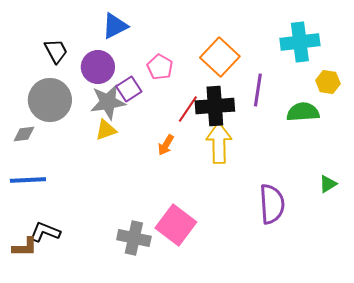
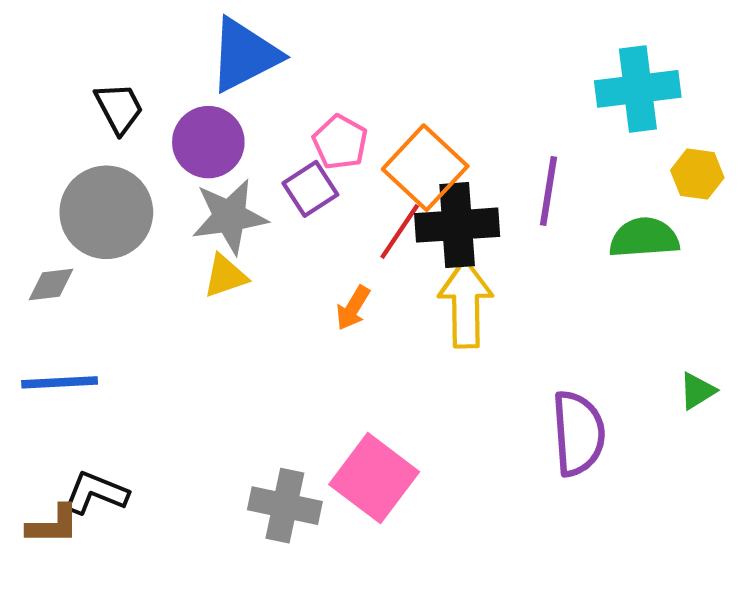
blue triangle: (115, 26) -> (244, 55), size x1.4
orange square: (220, 57) -> (425, 168), moved
purple square: (129, 89) -> (310, 189), moved

